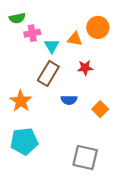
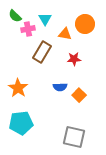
green semicircle: (17, 18) -> (15, 16), turned 56
cyan triangle: (52, 46) -> (45, 19), moved
brown rectangle: (48, 73) -> (42, 52), moved
orange square: (100, 109) -> (79, 95), moved

